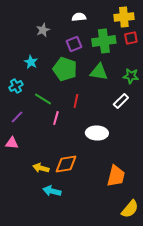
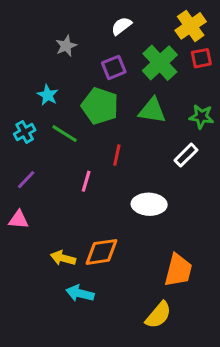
white semicircle: (79, 17) -> (121, 26), turned -32
yellow cross: (124, 17) -> (191, 26), turned -30
green cross: (104, 41) -> (160, 63), turned -35
green line: (43, 99) -> (65, 134), moved
yellow semicircle: (130, 209) -> (158, 315), moved

